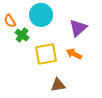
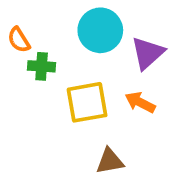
cyan circle: (41, 15) -> (100, 30), moved
green cross: (22, 35) -> (42, 66), turned -32

